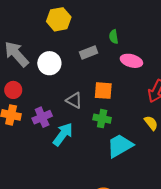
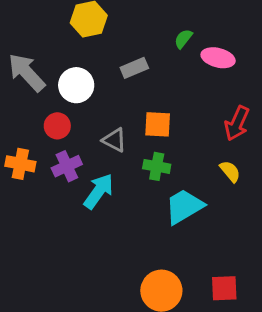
green semicircle: (114, 37) -> (183, 39), moved, turned 48
pink ellipse: (131, 61) -> (218, 58), moved
red circle: (13, 90) -> (57, 126), moved

